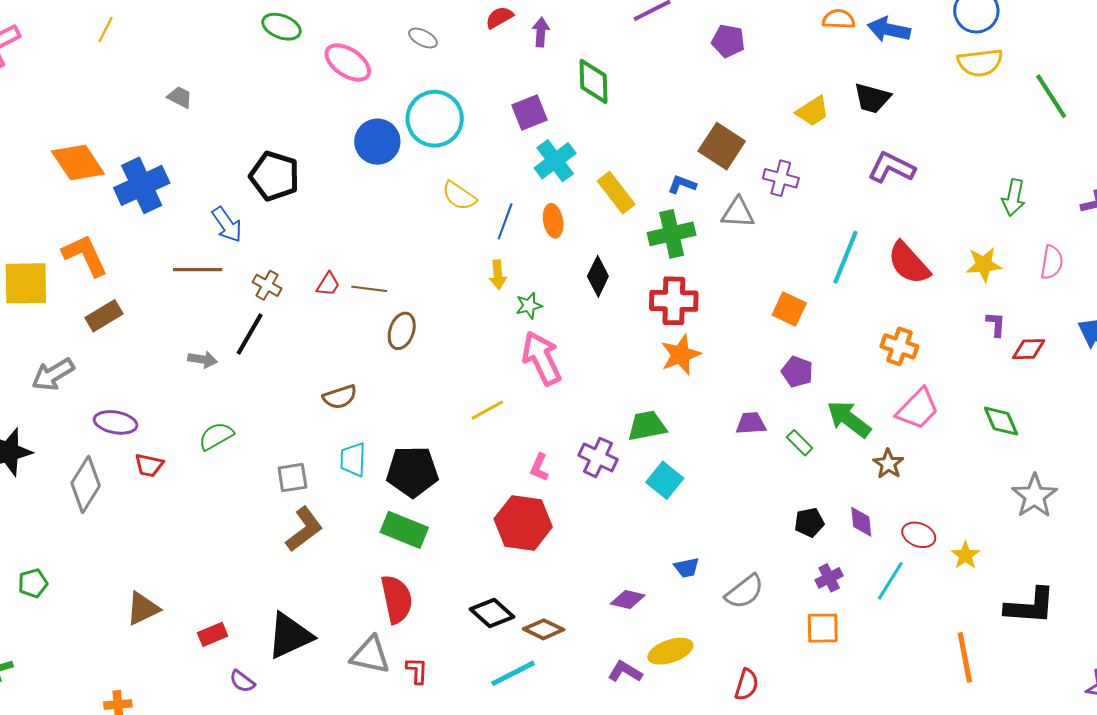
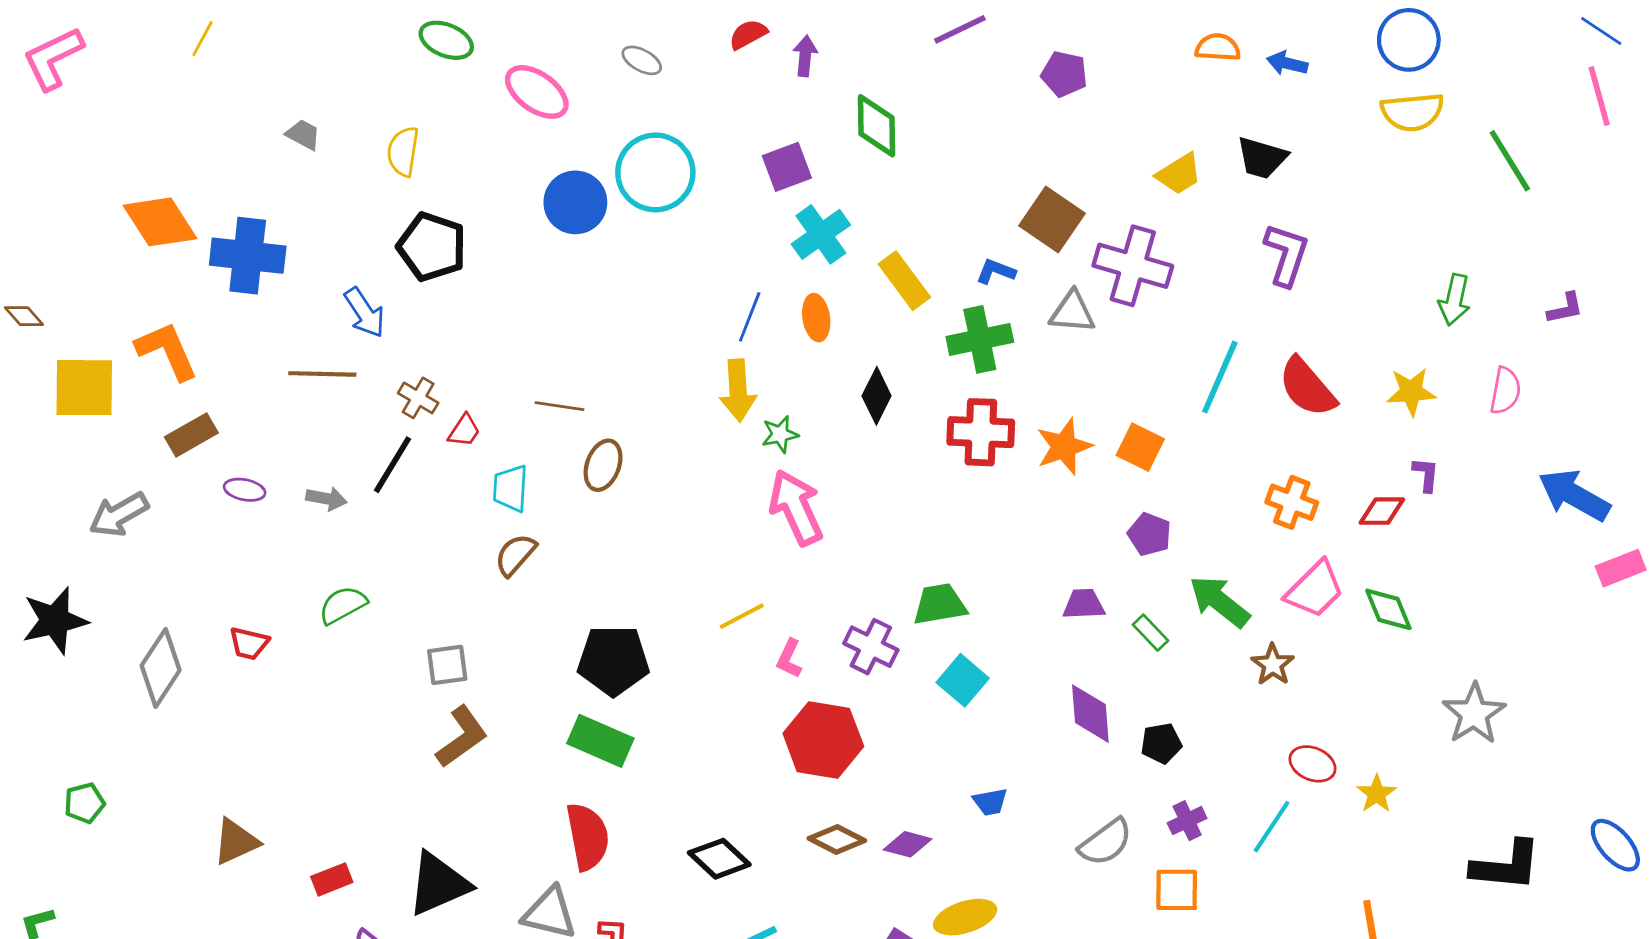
blue arrow: (889, 30) -> (1287, 63), size x0.7
purple L-shape: (892, 168) -> (1286, 254), turned 81
purple cross: (781, 178) -> (1133, 266), size x1.6
blue cross: (142, 185) -> (248, 256), turned 30
yellow semicircle: (459, 196) -> (403, 152), moved, turned 63
yellow arrow: (498, 275) -> (738, 390), size x1.5
red trapezoid: (328, 284) -> (464, 431), moved
red diamond: (1029, 349) -> (1382, 511), moved
orange star: (681, 355) -> (1064, 447), moved
brown semicircle: (340, 397) -> (515, 555), turned 148
yellow line: (487, 410) -> (742, 616), moved
green diamond: (1001, 421) -> (1388, 609), moved
purple ellipse: (116, 422) -> (245, 490), moved, size x0.7
cyan trapezoid: (353, 460) -> (510, 488), moved
purple diamond: (861, 522) -> (1090, 714), moved, size x1.4
red hexagon: (523, 523) -> (823, 740), moved
gray semicircle: (744, 592) -> (1106, 842), moved
black L-shape: (1030, 606) -> (1506, 866), moved
brown diamond: (544, 629) -> (837, 839), moved

